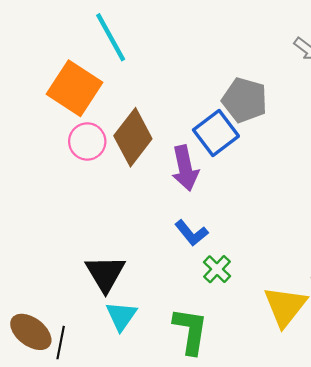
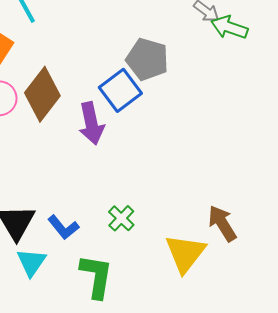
blue L-shape: (191, 233) -> (63, 227), moved

